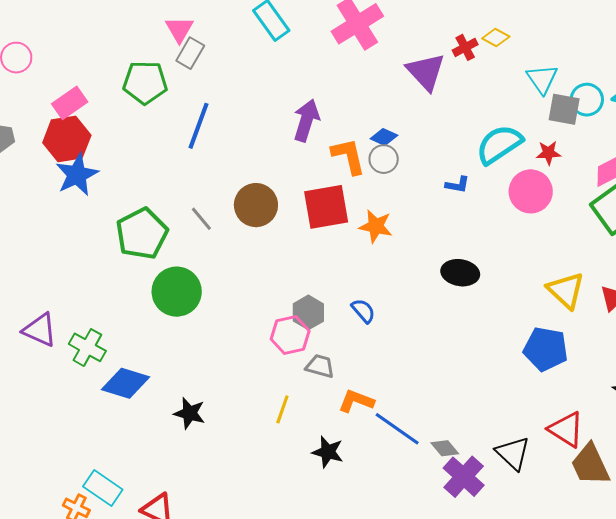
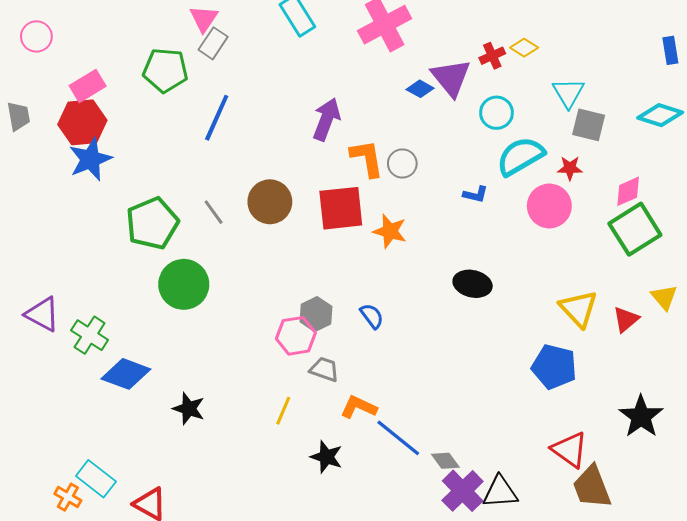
cyan circle: (587, 100) -> (497, 113), moved
blue diamond: (384, 137) -> (420, 89), moved
black triangle: (513, 453) -> (500, 492), moved, turned -51

